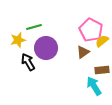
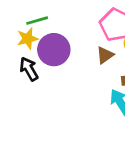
yellow star: (18, 40) -> (28, 39), moved

